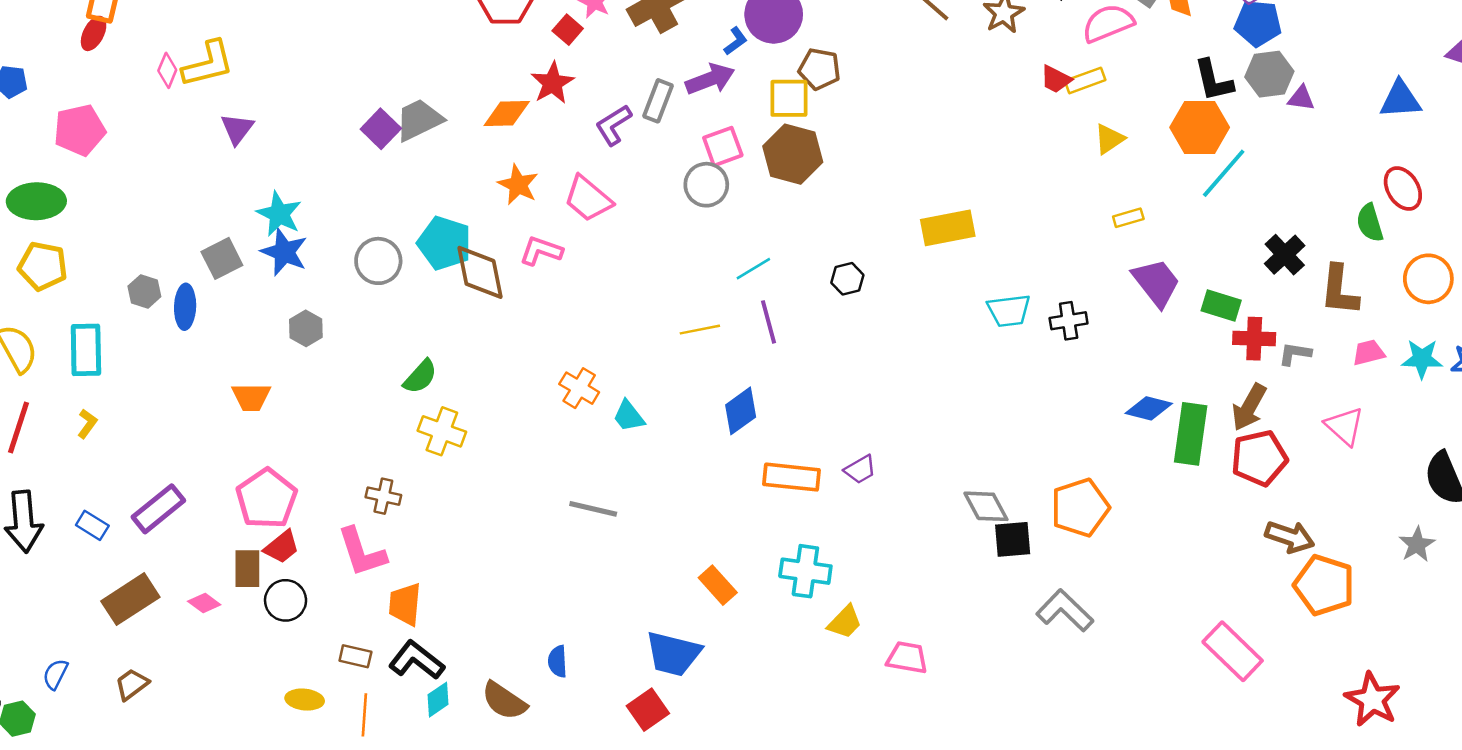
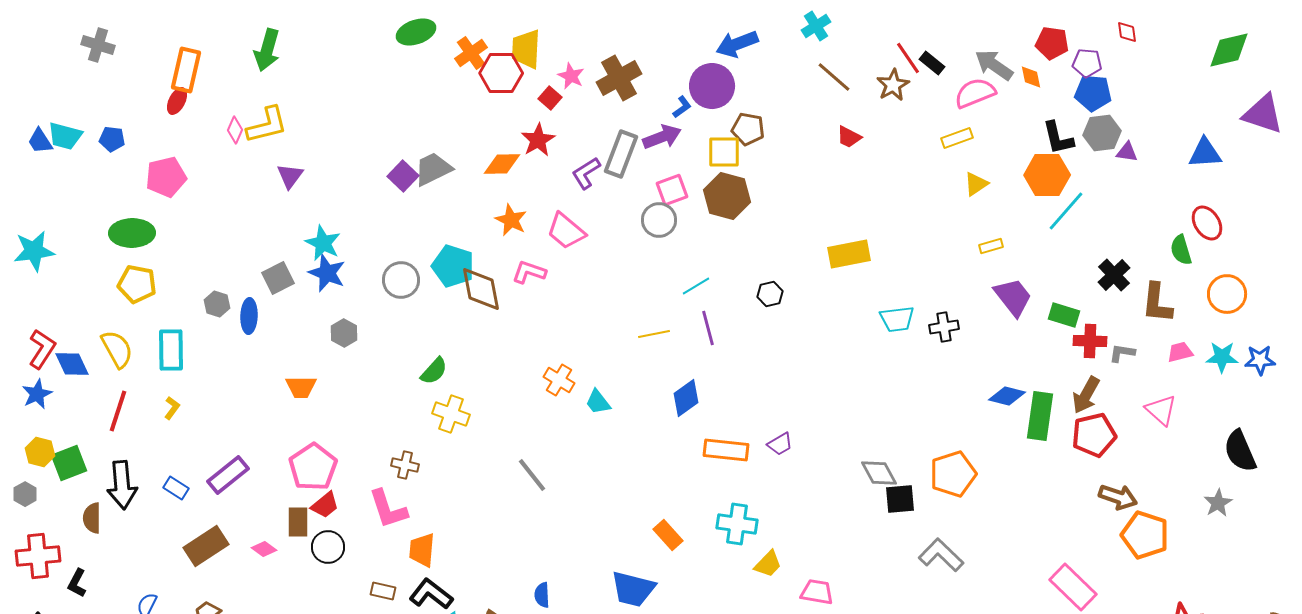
red trapezoid: (1056, 79) -> (849, 137), moved
gray rectangle: (658, 101) -> (621, 154), size x1.4
gray line: (593, 509) -> (532, 475), moved, turned 39

